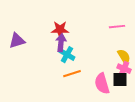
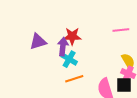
red star: (60, 30) -> (72, 36), moved
purple triangle: (17, 41) -> (38, 41), moved

